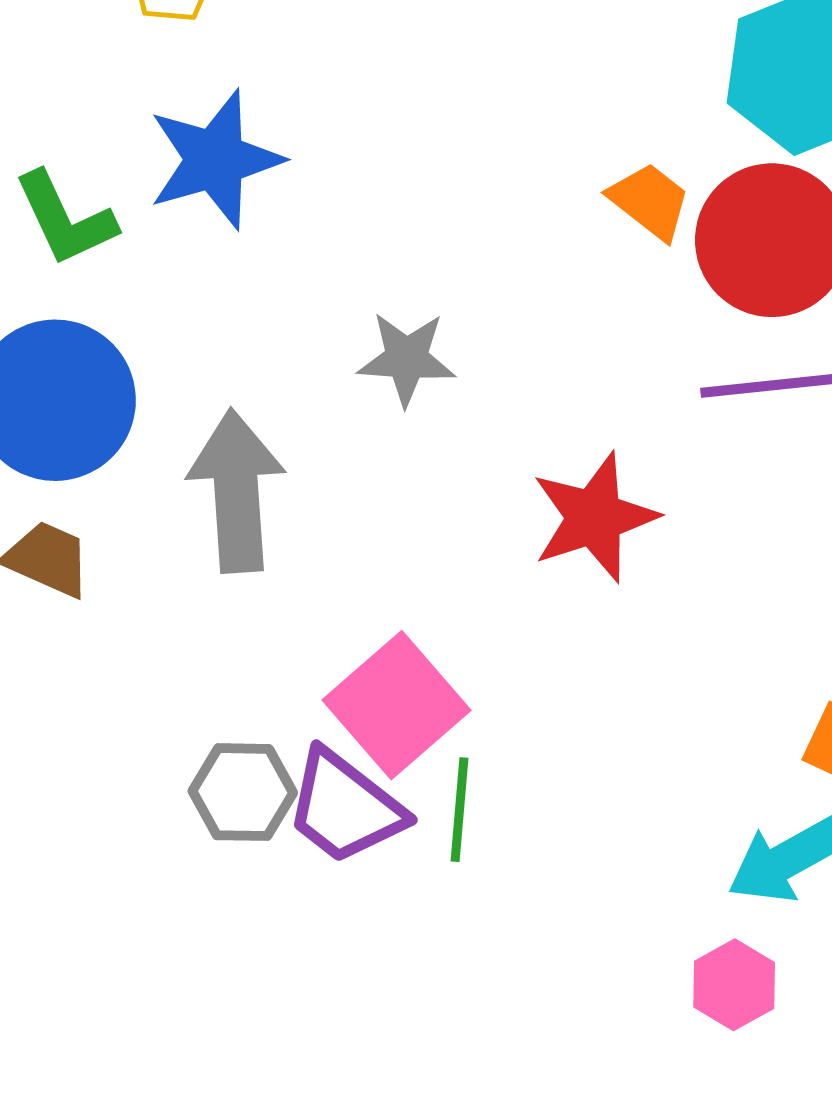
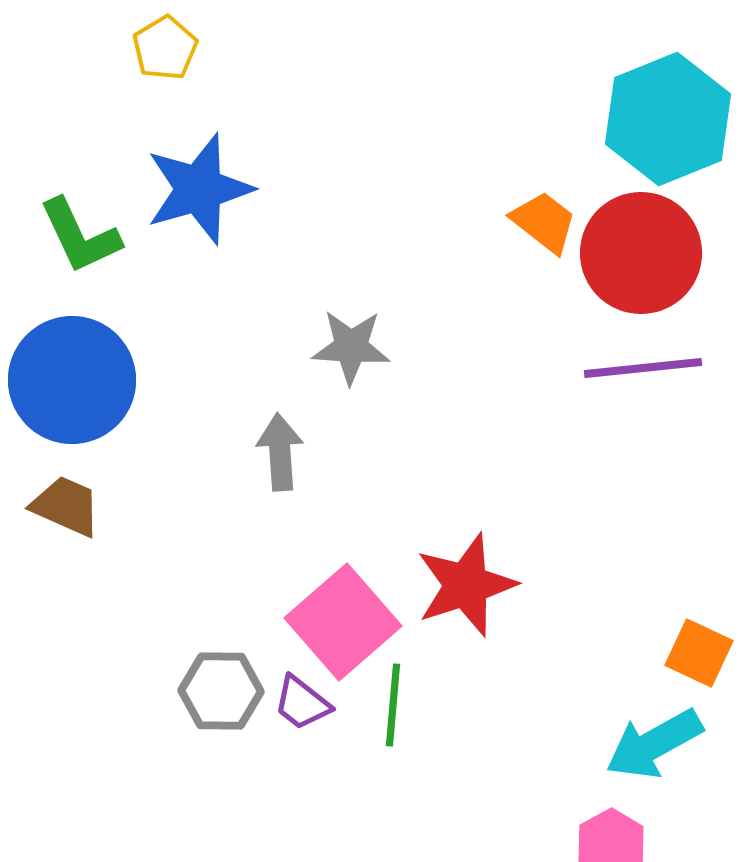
gray arrow: (237, 491) -> (280, 452), moved, size x0.6
red star: (594, 517) -> (466, 585), moved
purple trapezoid: (345, 807) -> (302, 703), size x0.6

